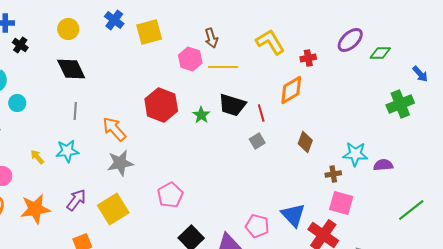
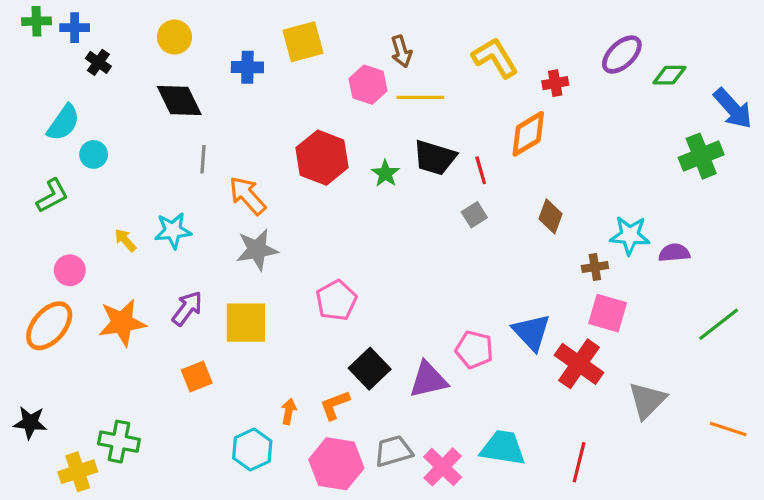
blue cross: (114, 20) -> (247, 67), moved, turned -36
blue arrow: (420, 74) -> (733, 108), size x1.6
gray line: (75, 111) -> (203, 159), moved
yellow square: (113, 209) -> (246, 323), turned 32

